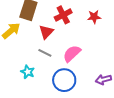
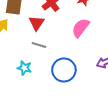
pink semicircle: (72, 54) -> (81, 28), moved

